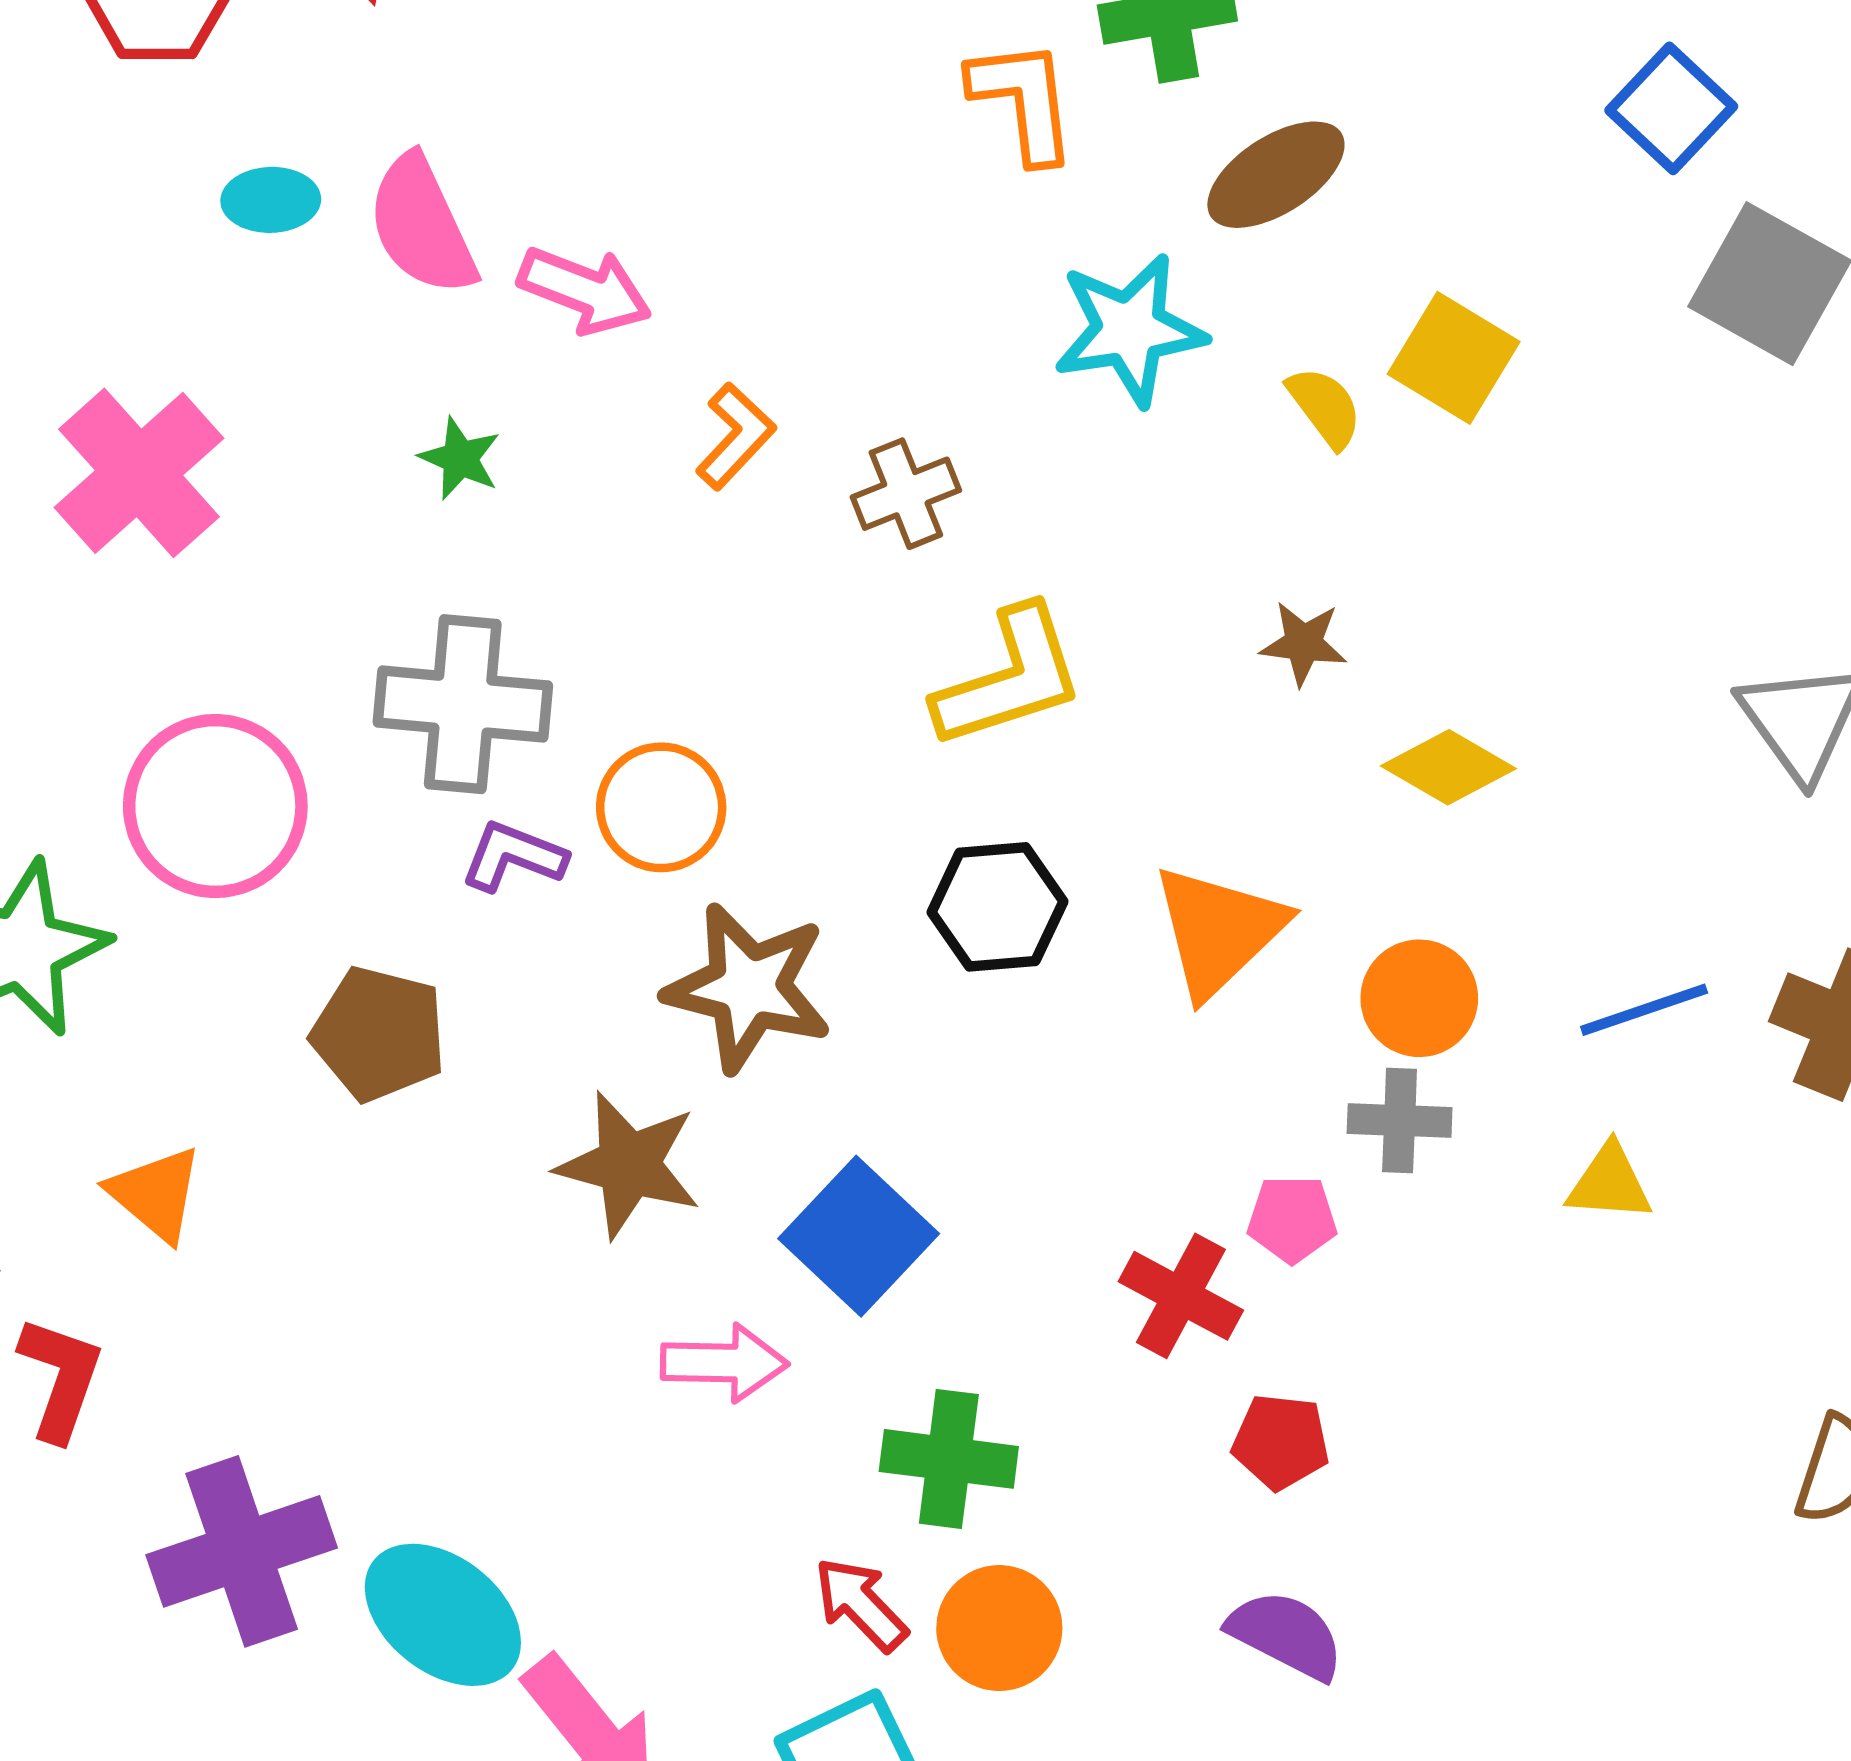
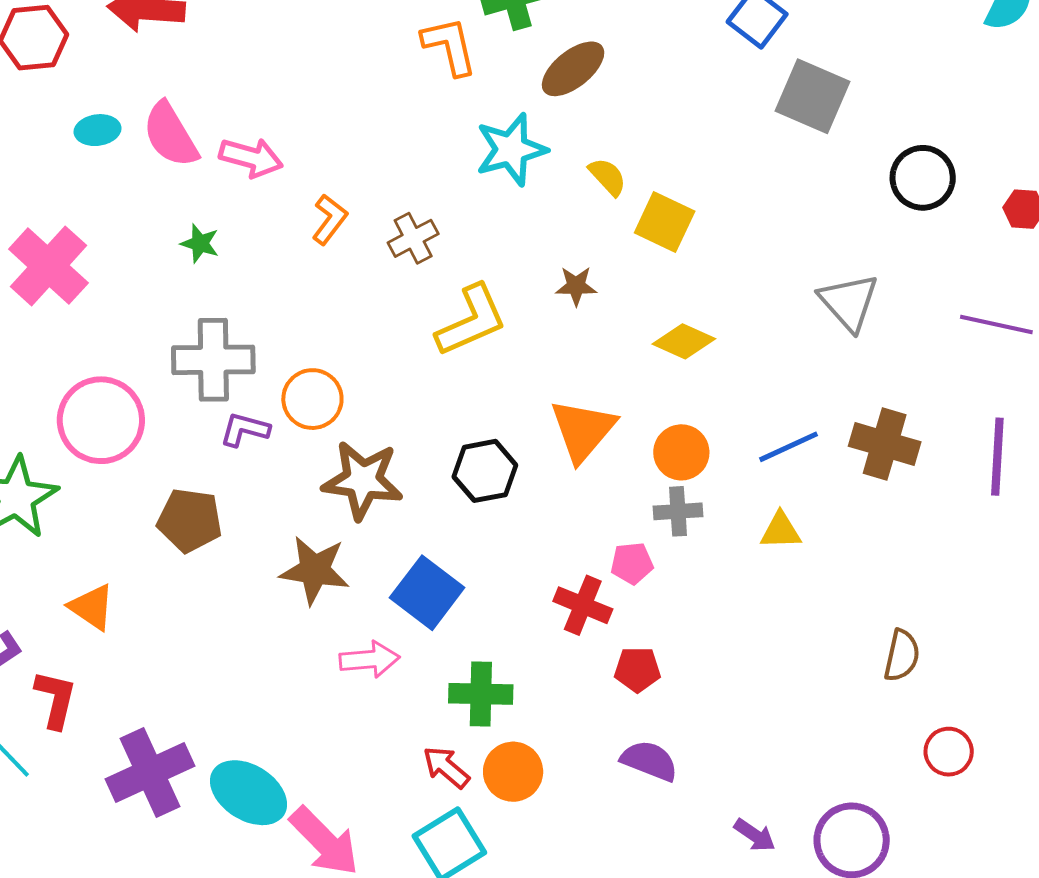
yellow square: (1454, 358) -> (665, 222), moved
brown star: (1303, 643) -> (576, 286), moved
black hexagon: (997, 907) -> (485, 471), moved

